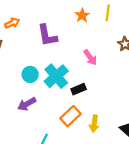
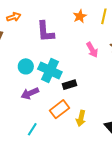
pink arrow: (90, 57) -> (92, 50), moved
cyan cross: (56, 76) -> (50, 71), turned -30
purple arrow: (27, 104) -> (30, 93), moved

